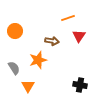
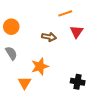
orange star: (38, 60) -> (40, 66), moved
gray semicircle: (14, 68) -> (11, 53), moved

